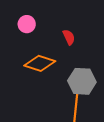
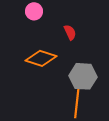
pink circle: (27, 24) -> (34, 11), moved

